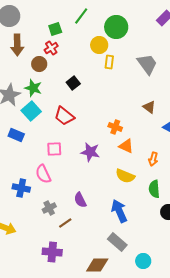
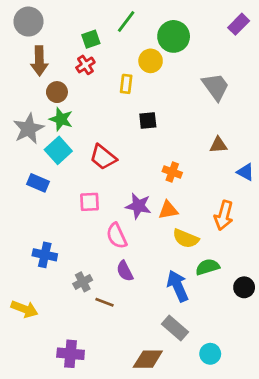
yellow rectangle: (109, 62) -> (126, 84), moved
brown circle: (39, 64) -> (57, 92), moved
black square: (73, 83) -> (148, 121), moved, turned 32
brown triangle: (149, 107) -> (218, 145), turned -40
orange triangle: (126, 146) -> (168, 210), moved, turned -35
orange arrow: (153, 159) -> (224, 215), size x1.5
pink semicircle: (43, 174) -> (117, 236), moved
green semicircle: (154, 189) -> (207, 267), moved, turned 78
brown line: (65, 223) -> (104, 302), turned 56
purple cross: (52, 252) -> (71, 354), moved

